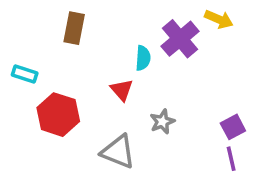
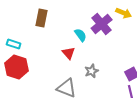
cyan semicircle: (143, 58) -> (81, 35), turned -40
red hexagon: (58, 115) -> (17, 67), moved

